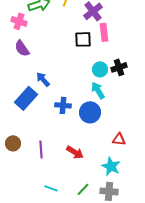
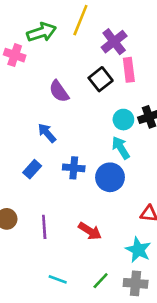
black square: (83, 39) -> (101, 79), turned -36
purple semicircle: (22, 48) -> (59, 91), moved
blue rectangle: (26, 98) -> (32, 169), moved, size x0.6

